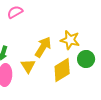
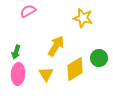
yellow star: (70, 40) -> (83, 18), moved
yellow triangle: (28, 66) -> (46, 74), moved

